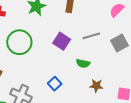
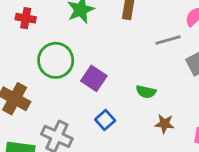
gray line: (91, 36) -> (168, 40), moved
purple square: (62, 41) -> (94, 78), moved

